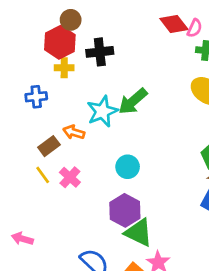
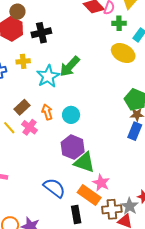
yellow cross: (64, 68) -> (23, 61), moved
orange arrow: (74, 132) -> (47, 112), moved, turned 63
brown rectangle: (49, 146) -> (22, 107), moved

